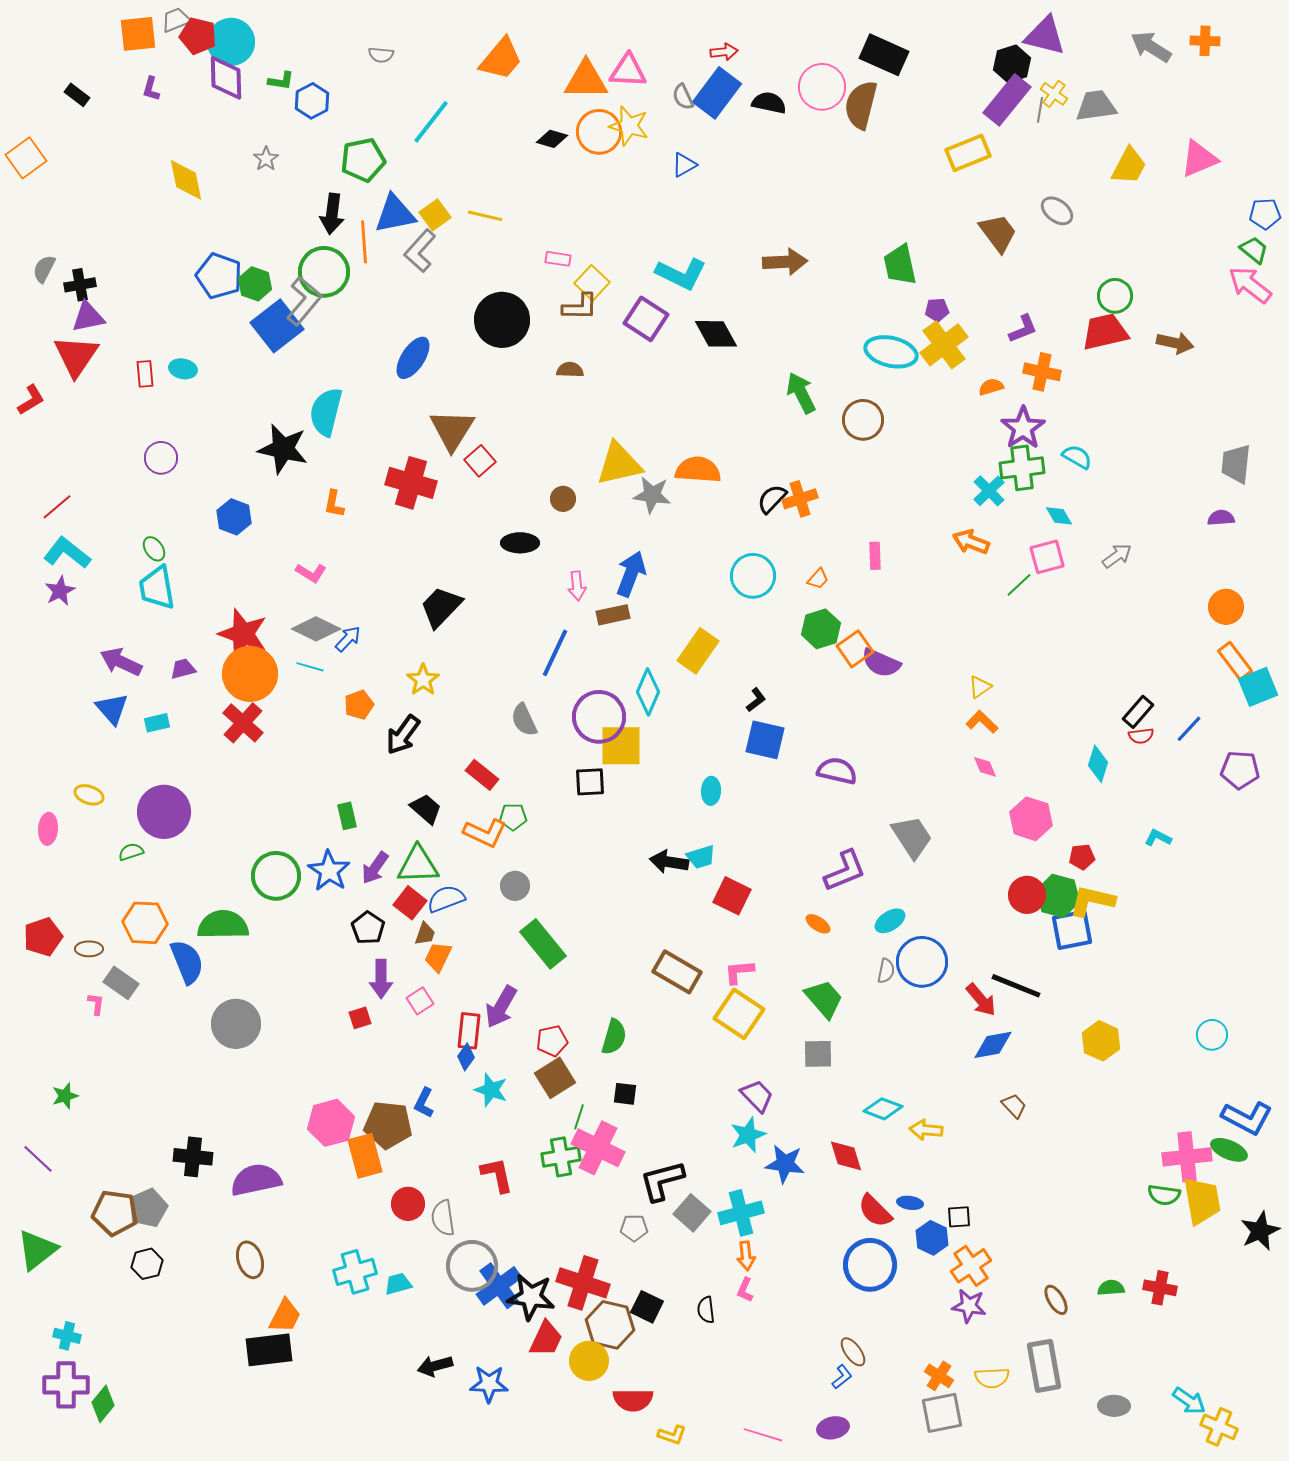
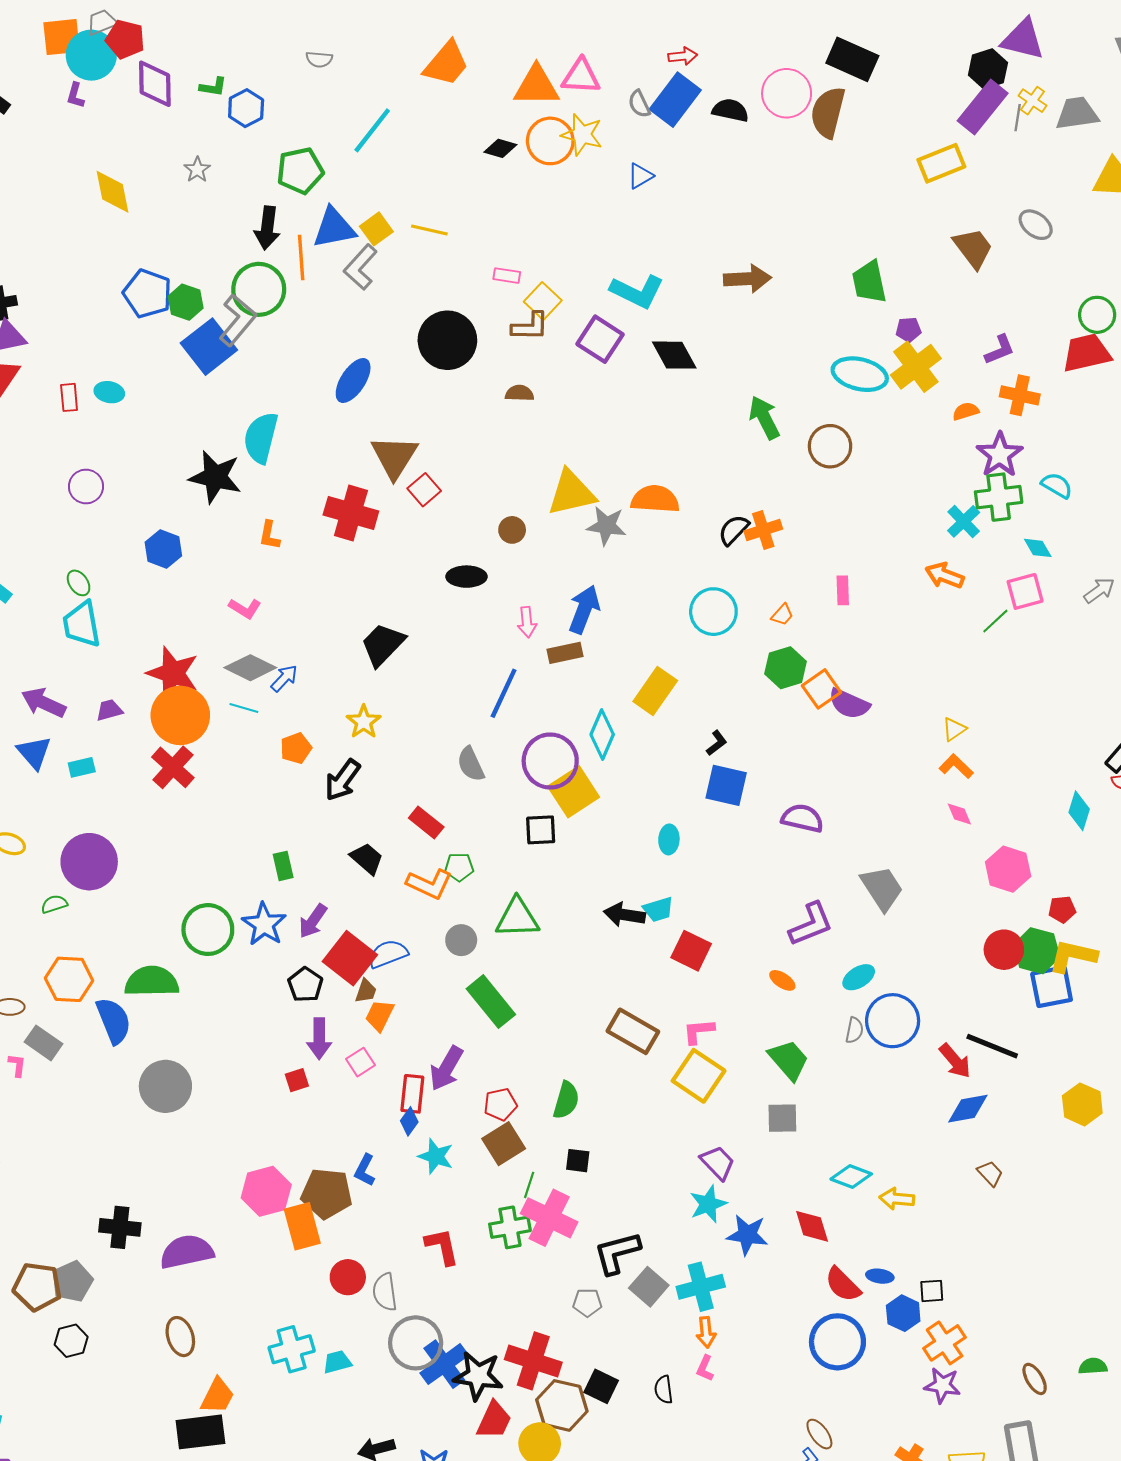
cyan circle: (231, 42) -> (91, 55), moved
yellow square: (621, 746) -> (574, 792), turned -33
green triangle: (418, 865) -> (517, 918), moved
red square: (410, 903) -> (350, 958), size x1.5

